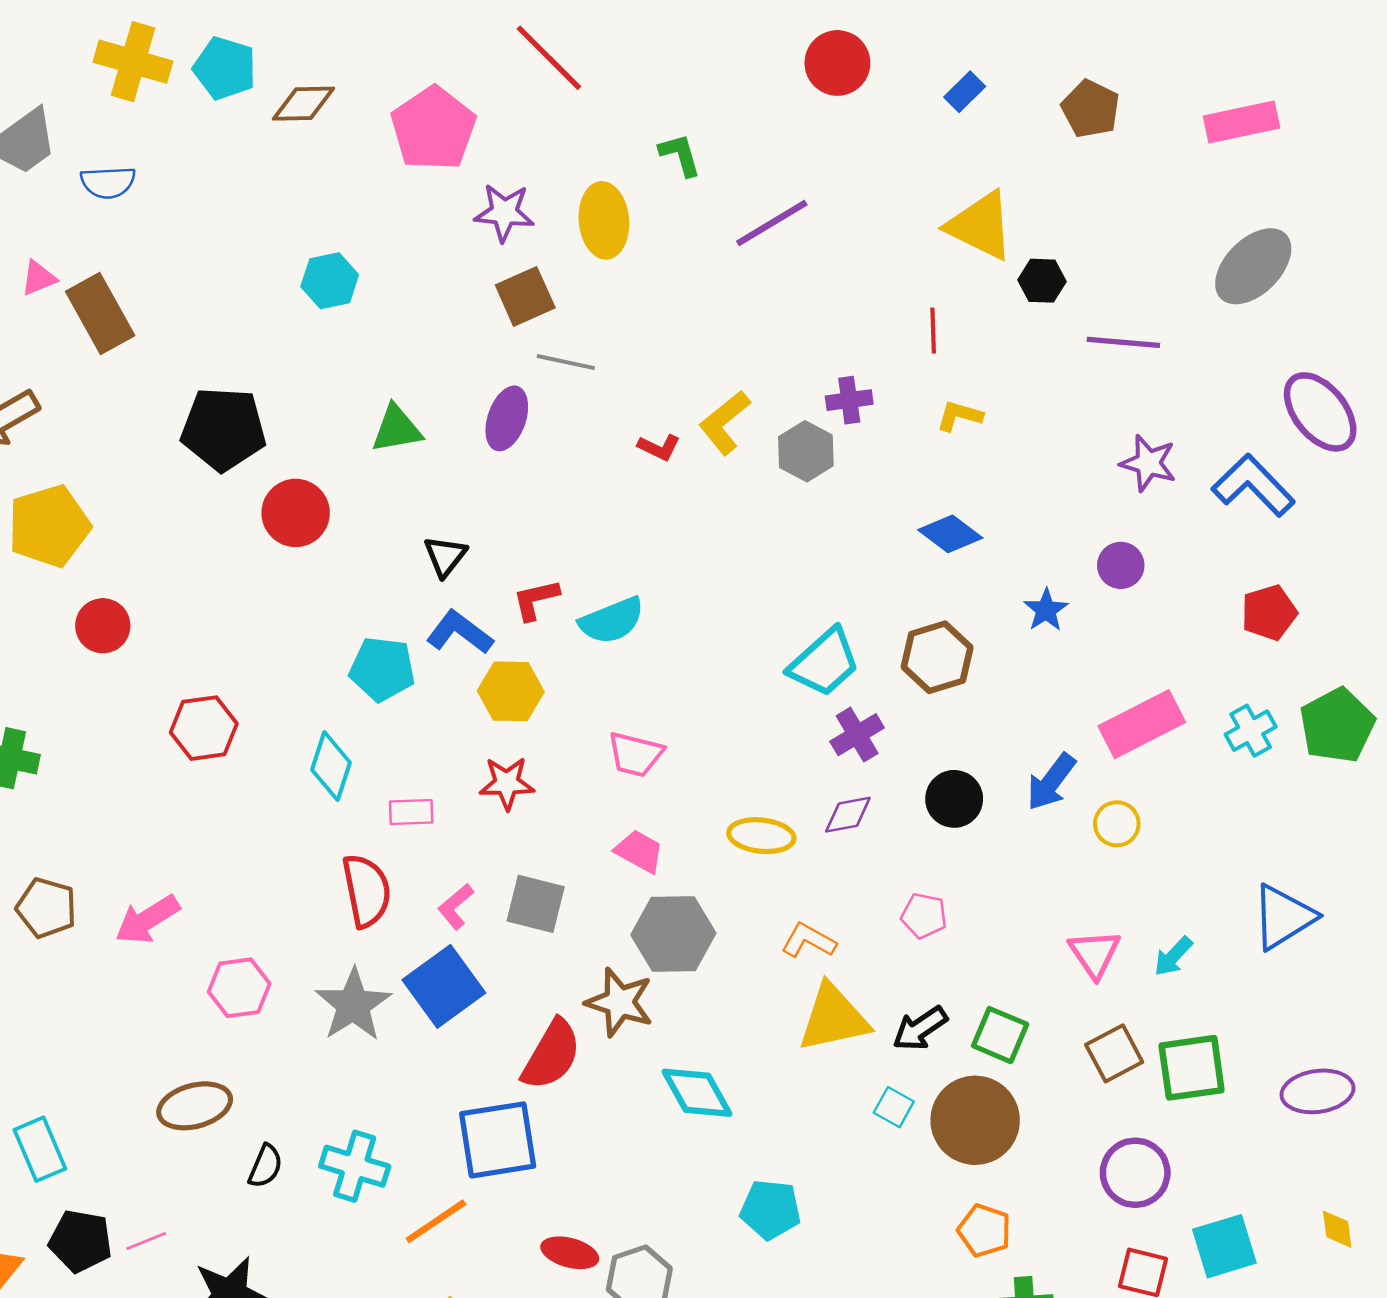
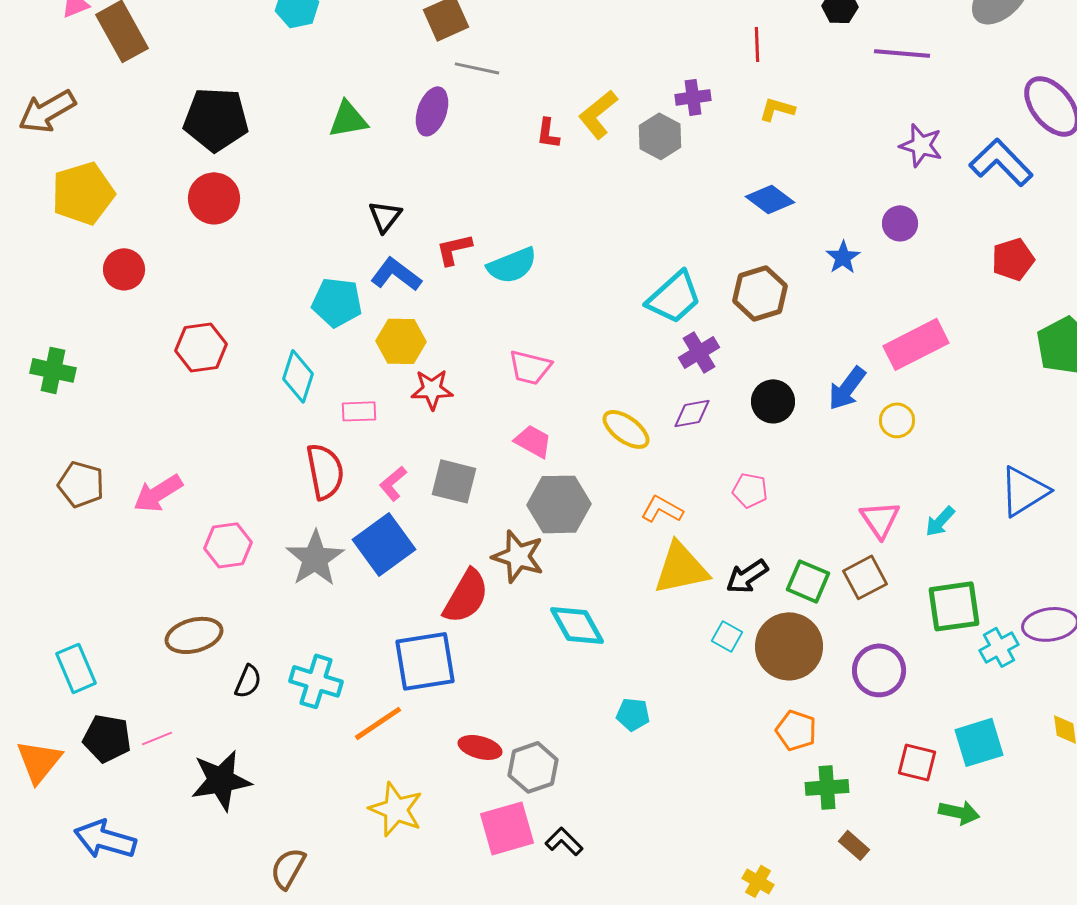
red L-shape: (659, 447) -> (548, 133), turned 72
red circle: (296, 513) -> (214, 198), moved
yellow hexagon: (511, 691) -> (401, 341), moved
cyan cross: (1251, 731) -> (999, 647), moved
yellow ellipse: (761, 836) -> (626, 429), turned 30
brown square: (1114, 1053) -> (865, 577), moved
purple circle: (1135, 1173) -> (879, 670), moved
cyan pentagon: (770, 1209) -> (633, 714), size x0.7

